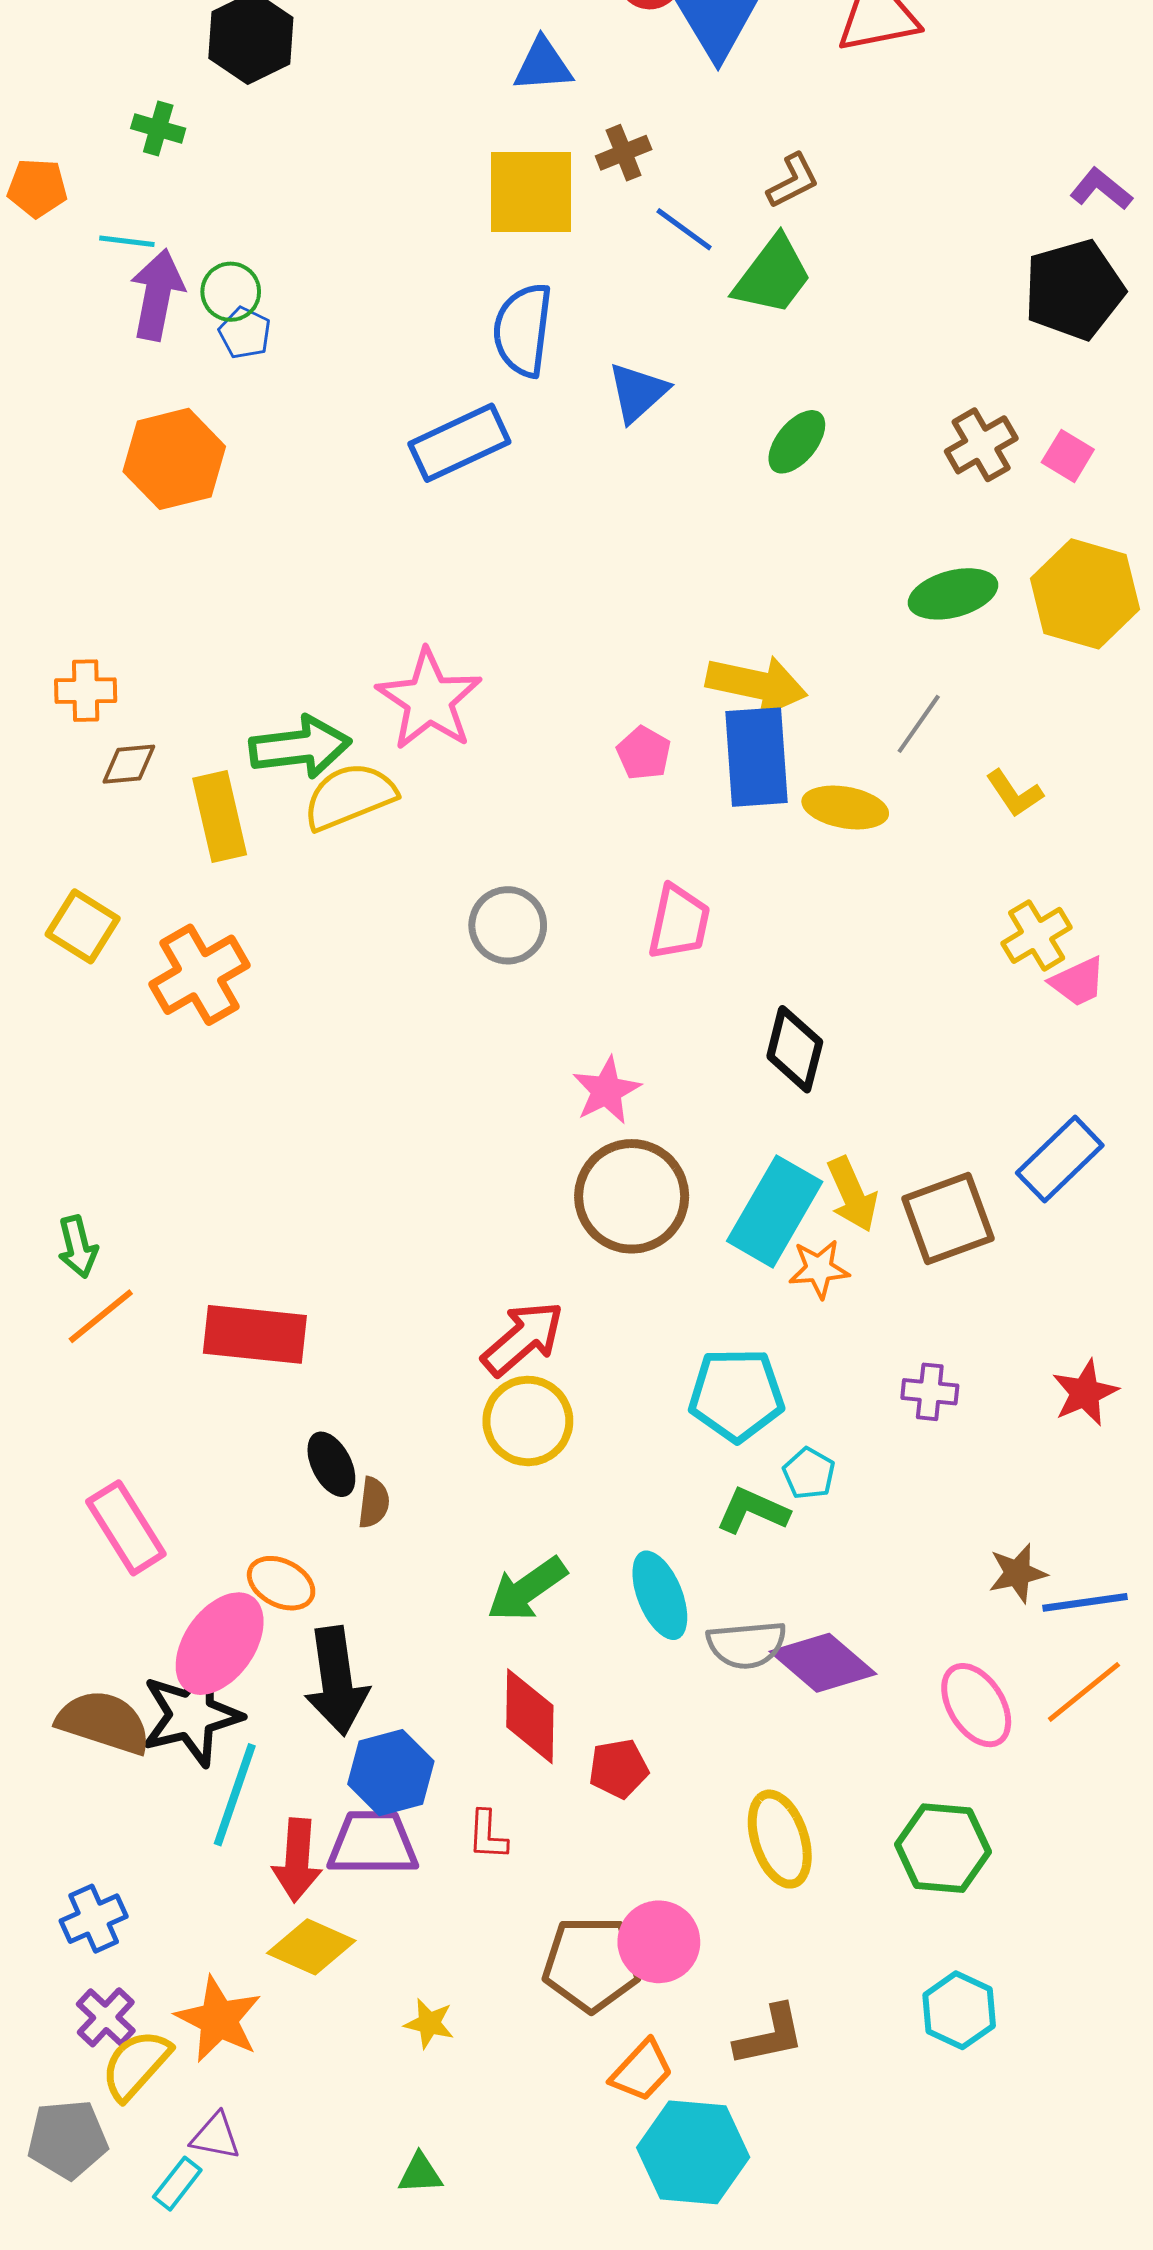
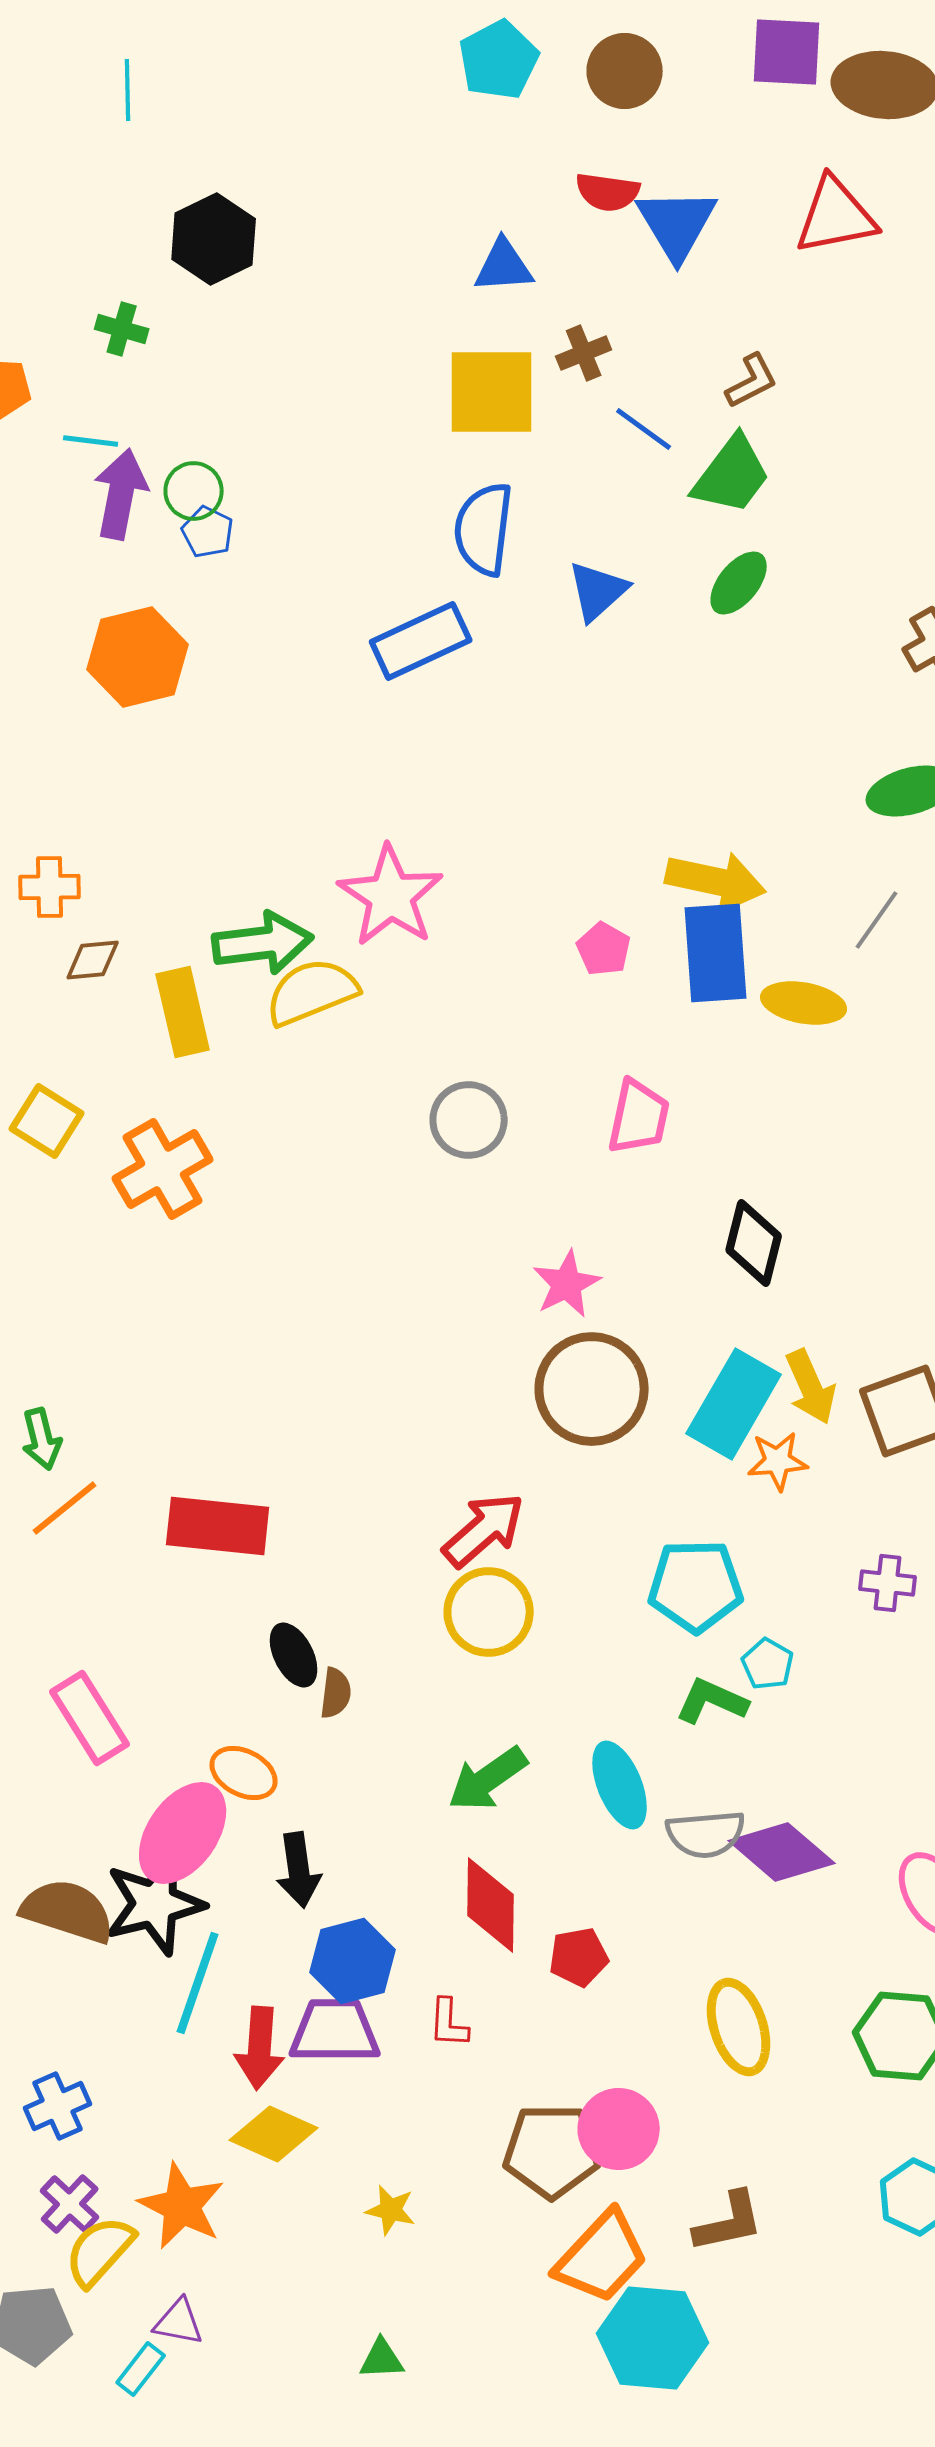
green ellipse: (797, 442) -> (739, 583), moved
black arrow: (336, 1681) -> (299, 1870), size x0.7
orange trapezoid: (642, 2071) -> (602, 2257), size x1.5

